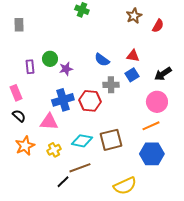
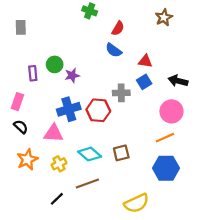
brown star: (134, 16) -> (164, 17), moved
red semicircle: (158, 26) -> (118, 28), moved
blue semicircle: (102, 60) -> (114, 50), moved
black arrow: (163, 74) -> (178, 81), turned 48
pink rectangle: (16, 93) -> (17, 102), turned 42
brown square: (111, 140) -> (121, 153), size x0.7
cyan diamond: (82, 141) -> (90, 154), turned 30
black line: (63, 182) -> (57, 199), moved

